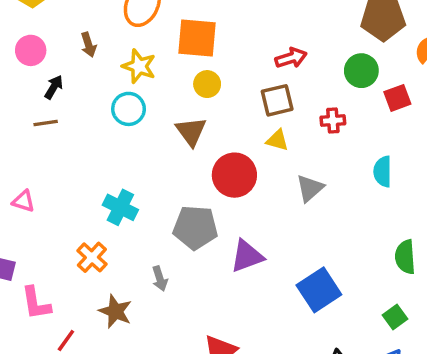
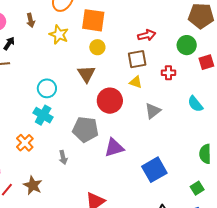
cyan circle: (129, 109) -> (47, 88), moved
cyan semicircle: (383, 172) -> (195, 104), turned -42
brown star: (115, 311) -> (33, 185), moved

